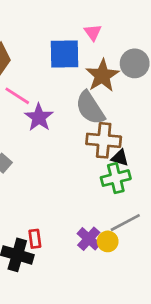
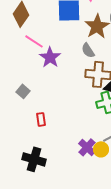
gray semicircle: (90, 108) -> (88, 50), size x0.6
red rectangle: (35, 239) -> (41, 119), moved

